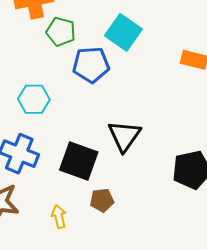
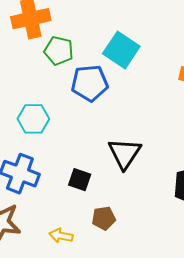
black square: (79, 161) -> (80, 180), size x0.6
yellow arrow: (59, 217) -> (61, 236), turned -65

